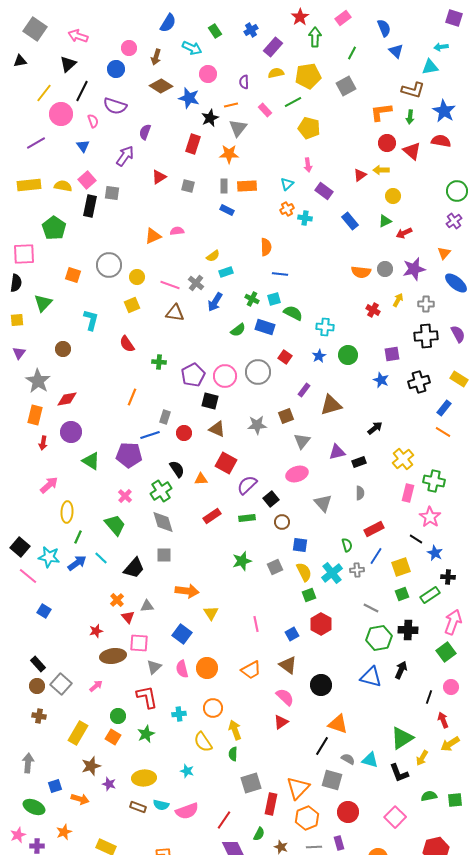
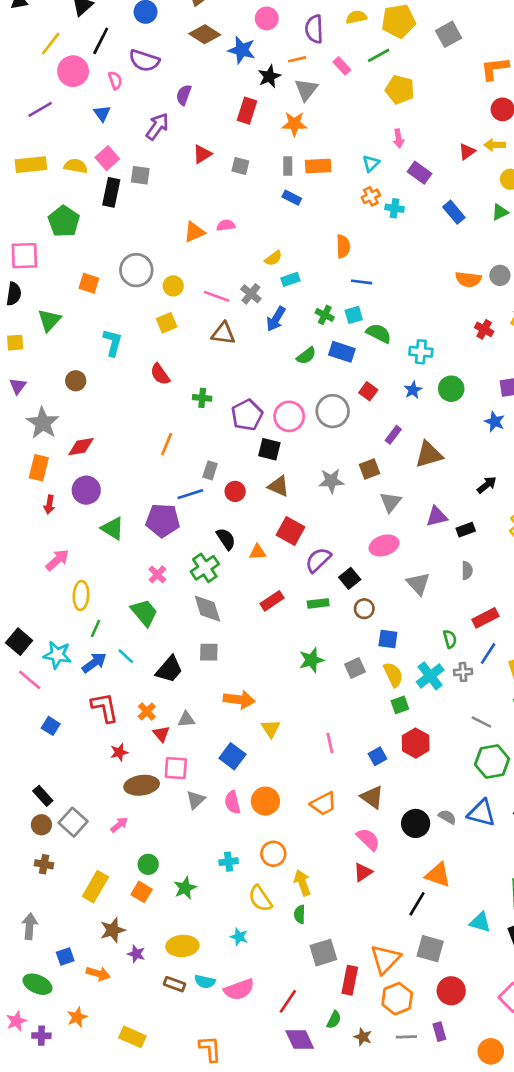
purple semicircle: (244, 82) -> (314, 29), size x1.5
red L-shape: (147, 697) -> (105, 708), moved
gray semicircle: (348, 759) -> (447, 817), moved

